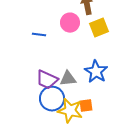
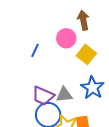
yellow square: (99, 28) -> (86, 54), moved, turned -30
blue line: (39, 35) -> (35, 50), turned -72

